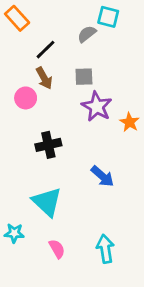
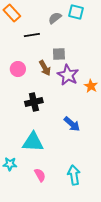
gray semicircle: (87, 34) -> (55, 18), moved
black line: (46, 50) -> (32, 35), turned 35
brown arrow: (44, 78) -> (45, 68), moved
cyan triangle: (47, 202) -> (33, 142), turned -40

